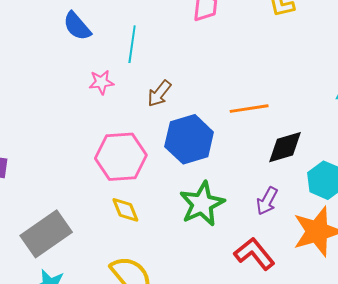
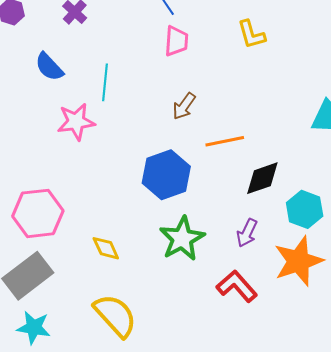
pink star: (101, 82) -> (76, 122), size x1.5
brown arrow: (159, 94) -> (184, 106), moved
pink hexagon: (121, 157) -> (38, 213), moved

